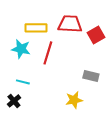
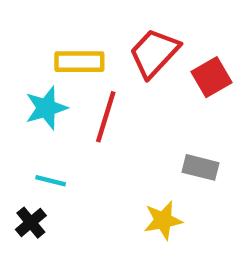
red trapezoid: (70, 24) -> (154, 53), turned -50
cyan star: (21, 49) -> (46, 108), turned -30

